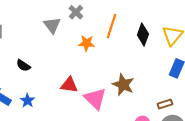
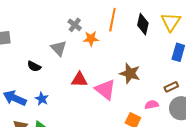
gray cross: (76, 12) -> (75, 25), moved
gray triangle: (52, 25) -> (59, 48), moved

